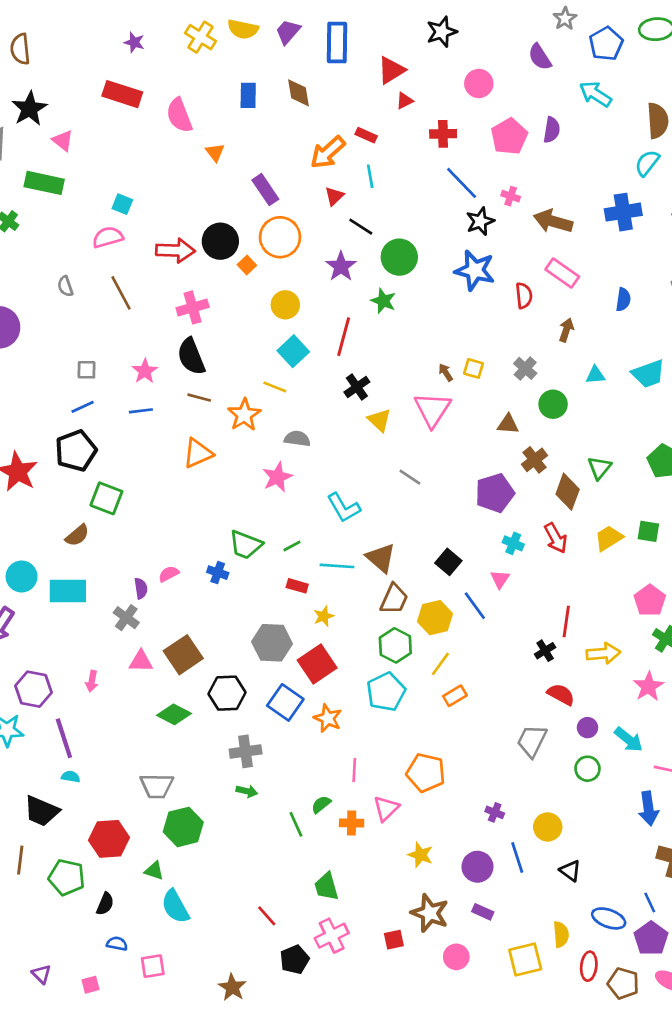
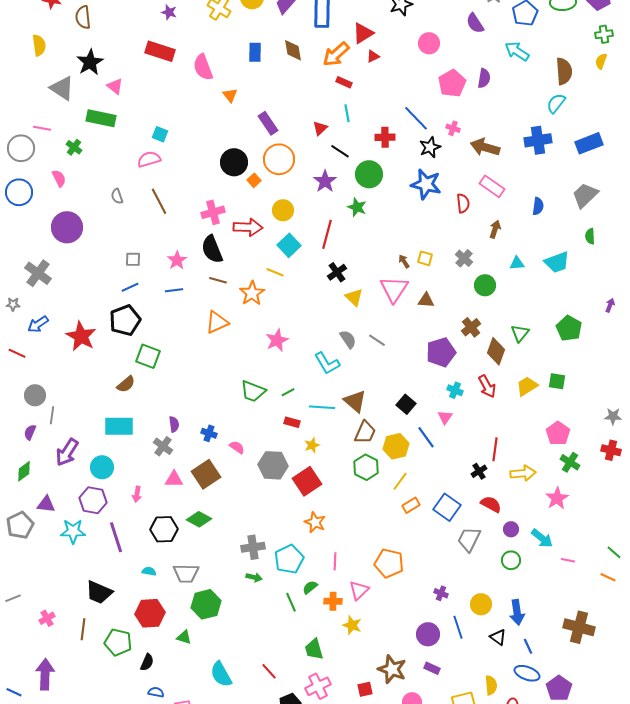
red cross: (443, 134) -> (385, 137), moved
orange arrow: (328, 152) -> (336, 54), moved
red arrow: (175, 250) -> (248, 227), moved
brown triangle: (508, 424) -> (426, 300), moved
gray semicircle: (297, 439) -> (348, 339), moved, turned 48
blue cross: (218, 573) -> (209, 433), moved
pink semicircle: (169, 574) -> (237, 447), moved, turned 63
cyan circle: (22, 577) -> (102, 467), moved
cyan pentagon: (386, 692) -> (289, 559), moved
black hexagon: (227, 693) -> (164, 529), moved
blue square: (285, 702) -> (447, 507), moved
cyan semicircle: (71, 777) -> (149, 571), moved
blue arrow: (648, 808) -> (517, 612), moved
yellow star: (420, 855) -> (352, 625), moved
blue line: (650, 903) -> (528, 646), moved
cyan semicircle: (175, 907) -> (221, 674), moved

